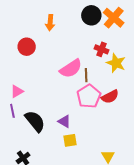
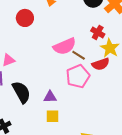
brown line: (86, 75) -> (79, 55), turned -64
red semicircle: (110, 97) -> (101, 64), moved
purple triangle: (64, 121) -> (50, 97), turned -40

